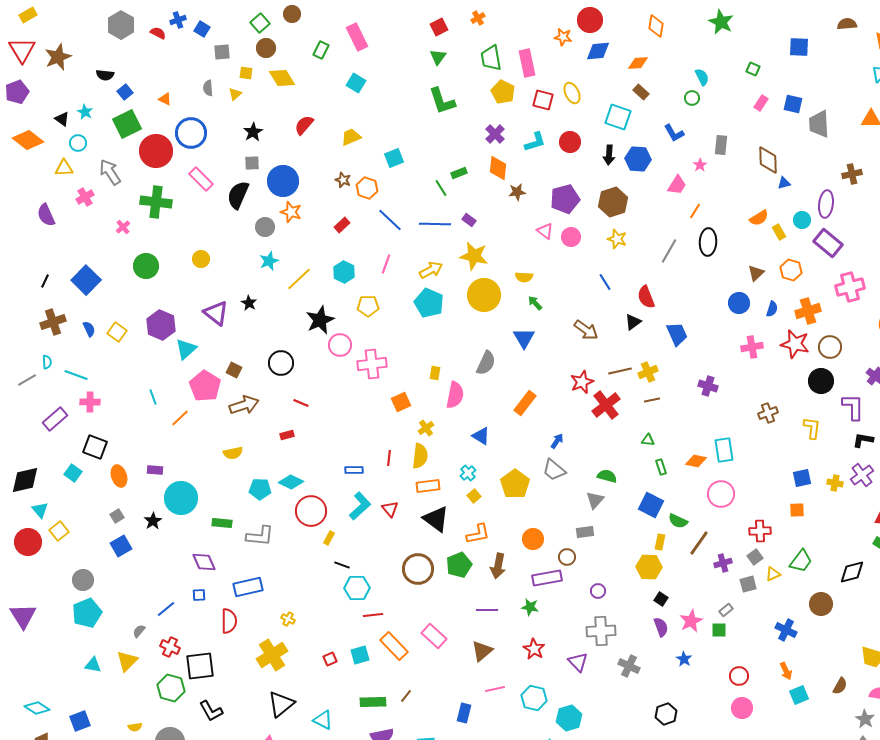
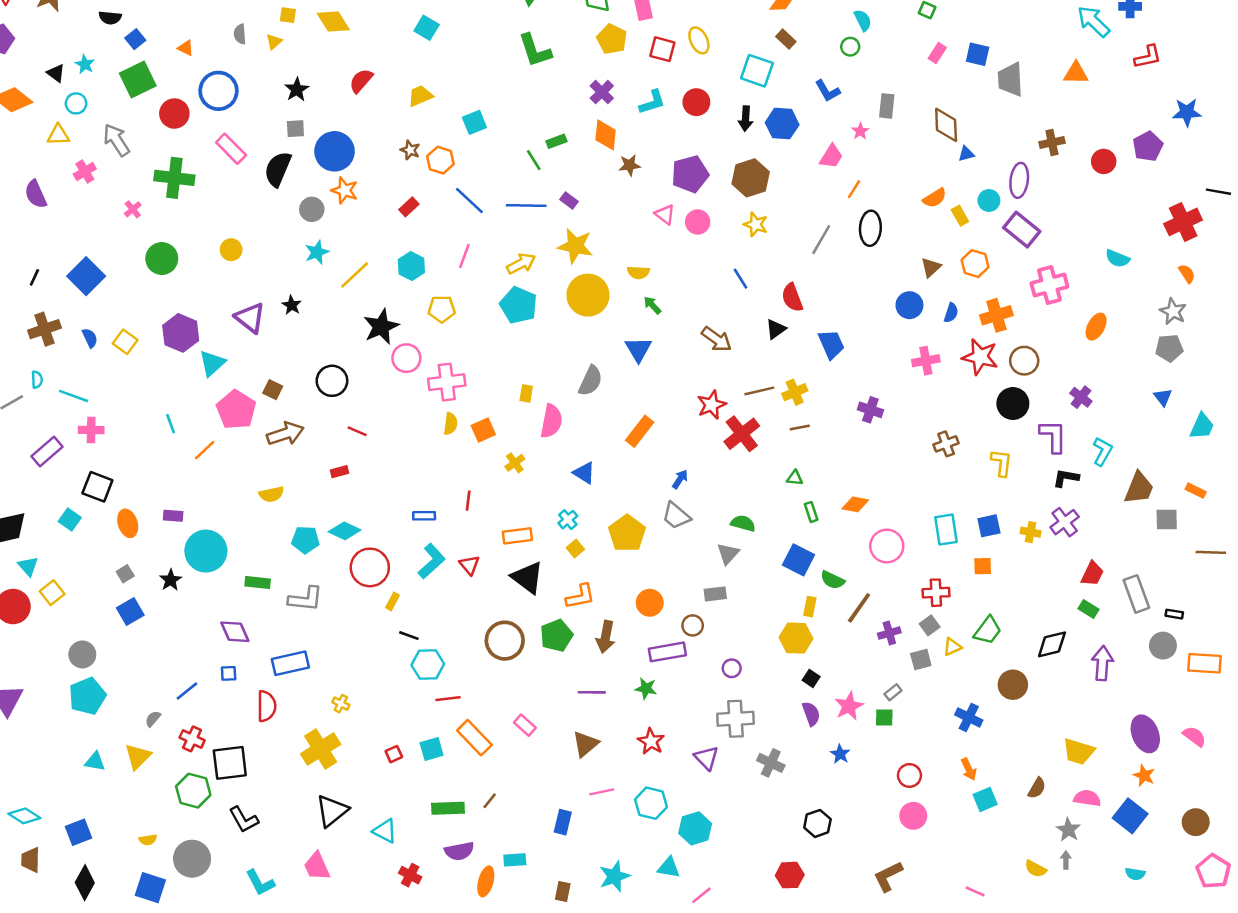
red circle: (156, 151) -> (174, 114), size x0.7
cyan rectangle: (724, 450) -> (946, 530), moved
yellow semicircle: (420, 456) -> (451, 424), moved, size x0.7
pink rectangle: (434, 636) -> (525, 725), size x0.7

